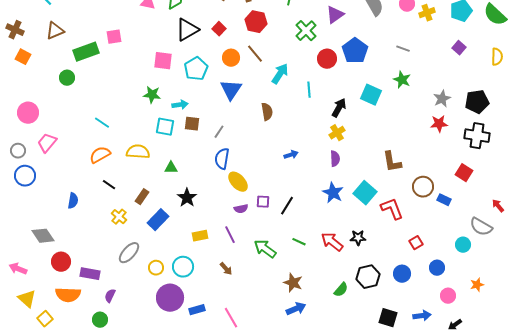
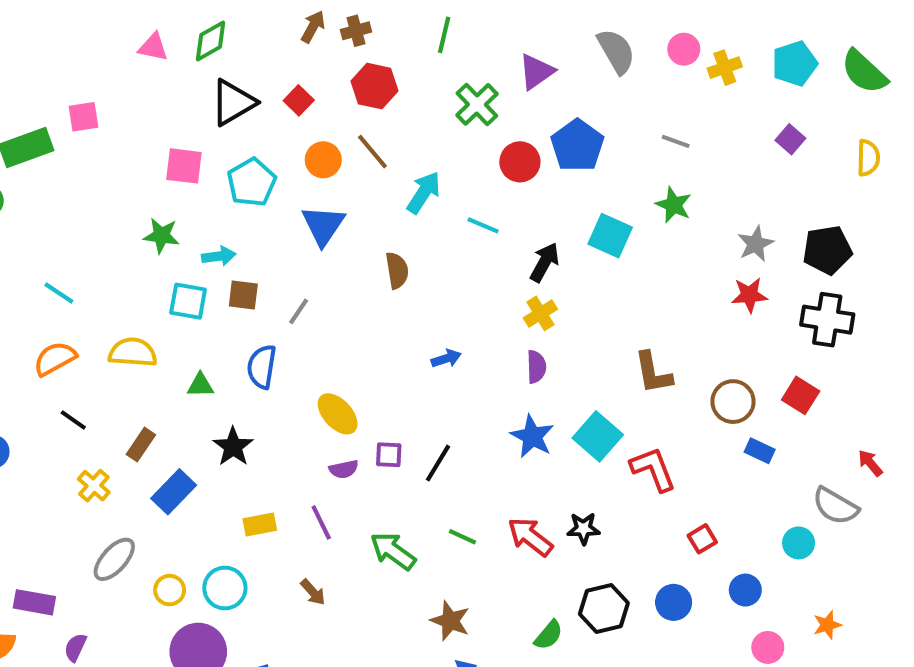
cyan line: (309, 90) -> (483, 225), turned -63
blue semicircle: (222, 159) -> (262, 367), moved
brown circle: (423, 187) -> (733, 402), moved

